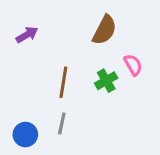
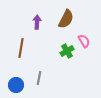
purple arrow: (27, 35) -> (37, 22), moved, turned -56
brown line: (63, 82) -> (21, 48), moved

